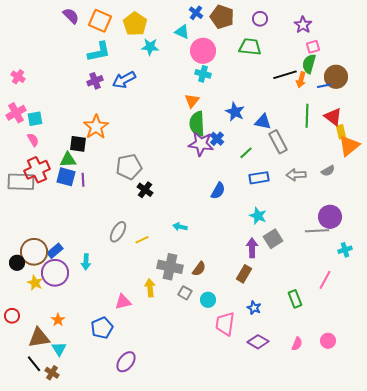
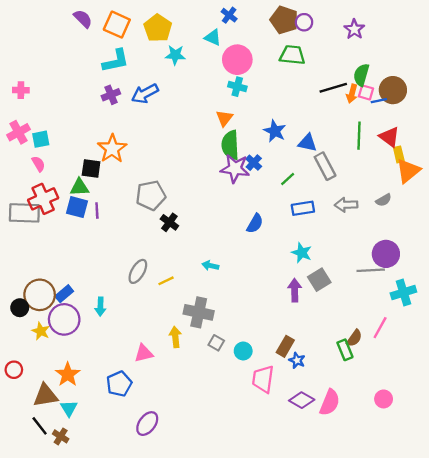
brown pentagon: (222, 17) -> (284, 20), moved
pink square: (313, 47) -> (366, 92), moved, turned 32
pink cross: (18, 77) -> (21, 90), turned -32
cyan cross: (345, 250) -> (403, 292), size x1.5
brown semicircle: (199, 269) -> (354, 338), moved
brown rectangle: (244, 274) -> (285, 346), moved
orange star: (58, 320) -> (68, 374), size x1.5
pink semicircle: (297, 344) -> (330, 402), moved, size x1.6

